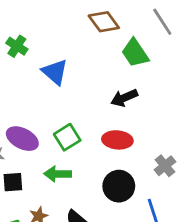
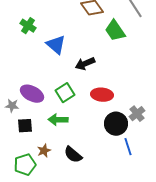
black arrow: (124, 98) -> (85, 64), moved
black circle: (119, 186) -> (116, 124), moved

